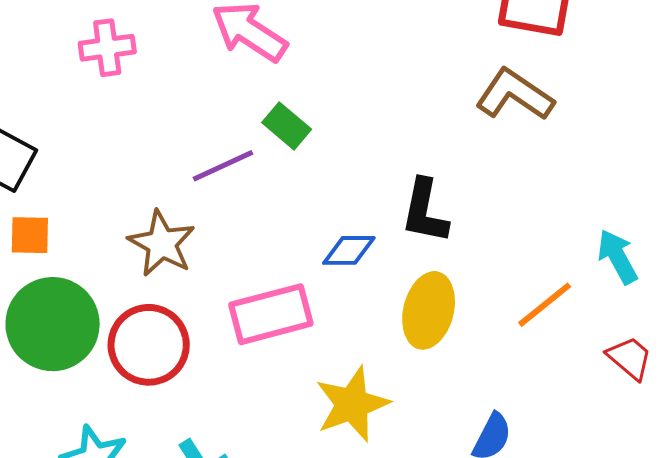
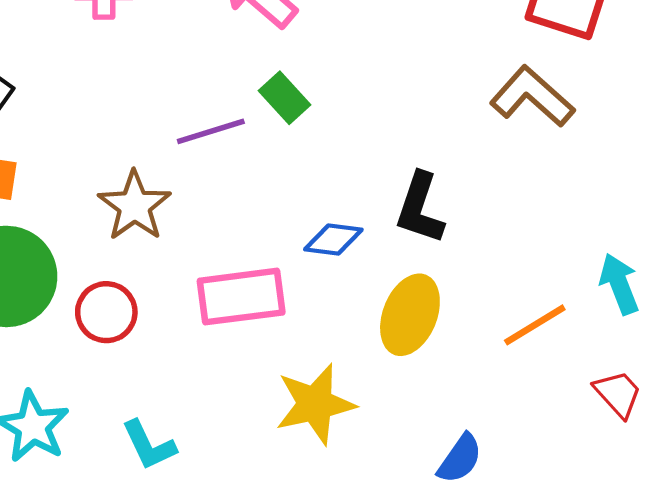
red circle: (149, 345) -> (106, 312), size x0.7

